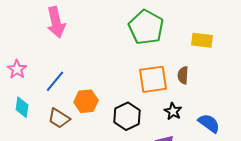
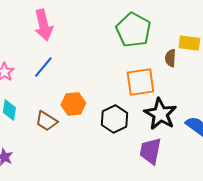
brown semicircle: (183, 75) -> (170, 58), moved
blue line: (55, 81) -> (43, 67), moved
black star: (173, 111) -> (160, 114), size x1.8

